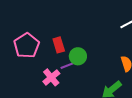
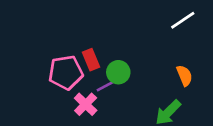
pink pentagon: (27, 46) -> (66, 73), moved, turned 30

